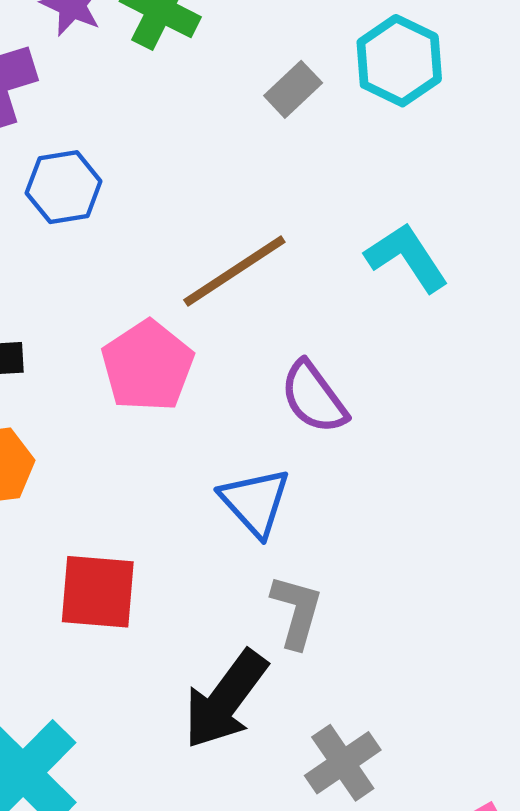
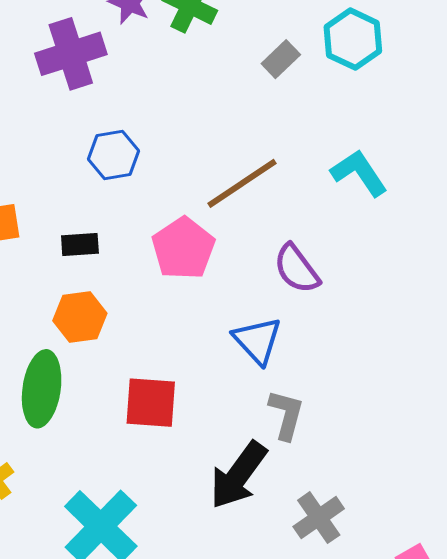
blue hexagon: (64, 187) -> (113, 155), moved

